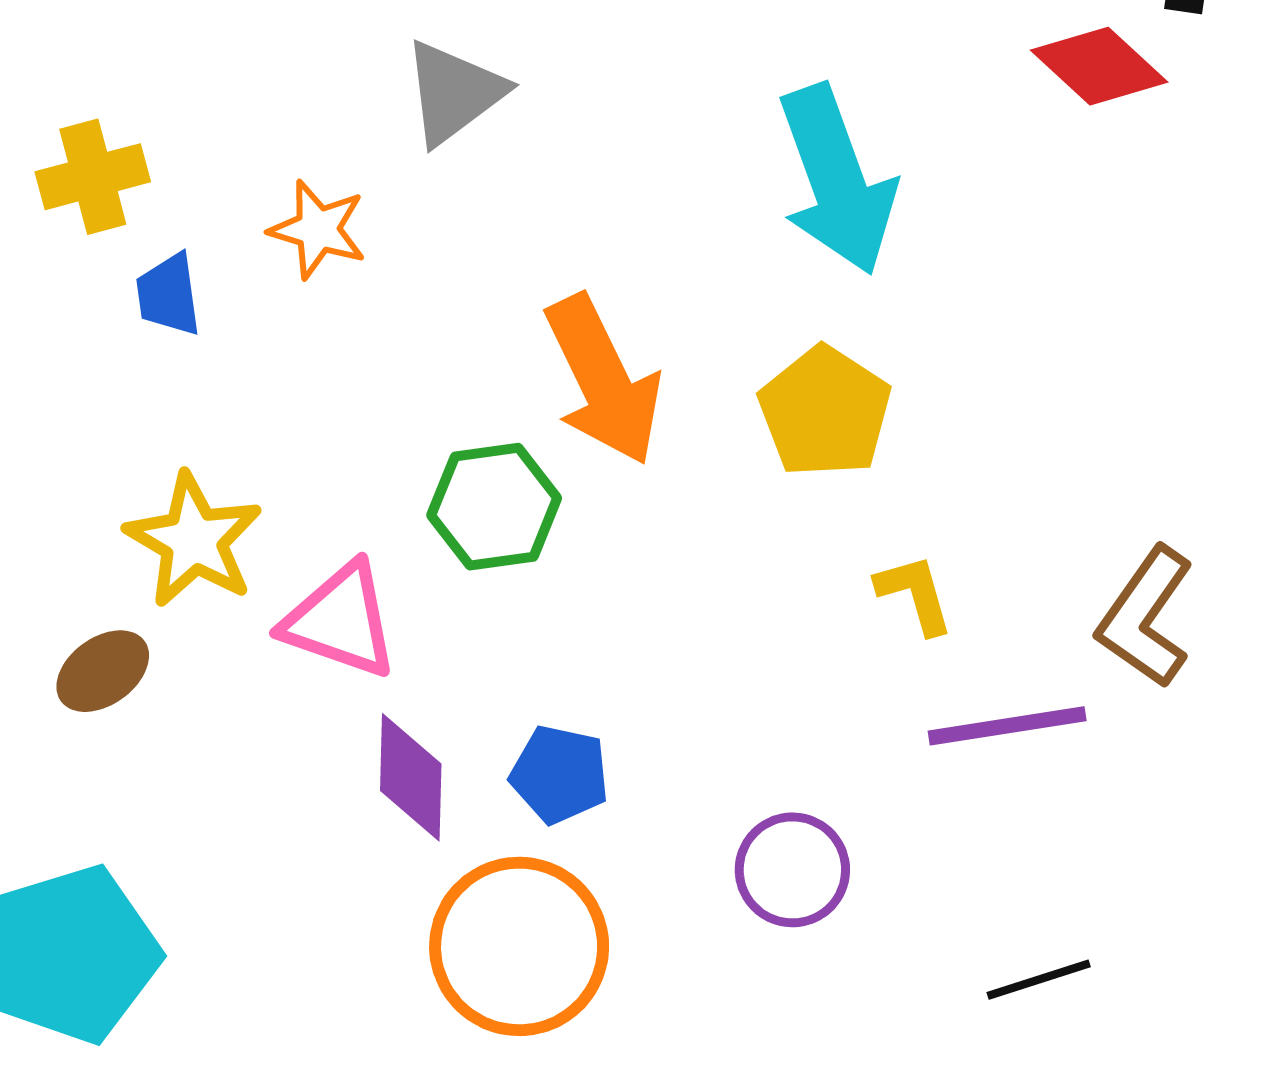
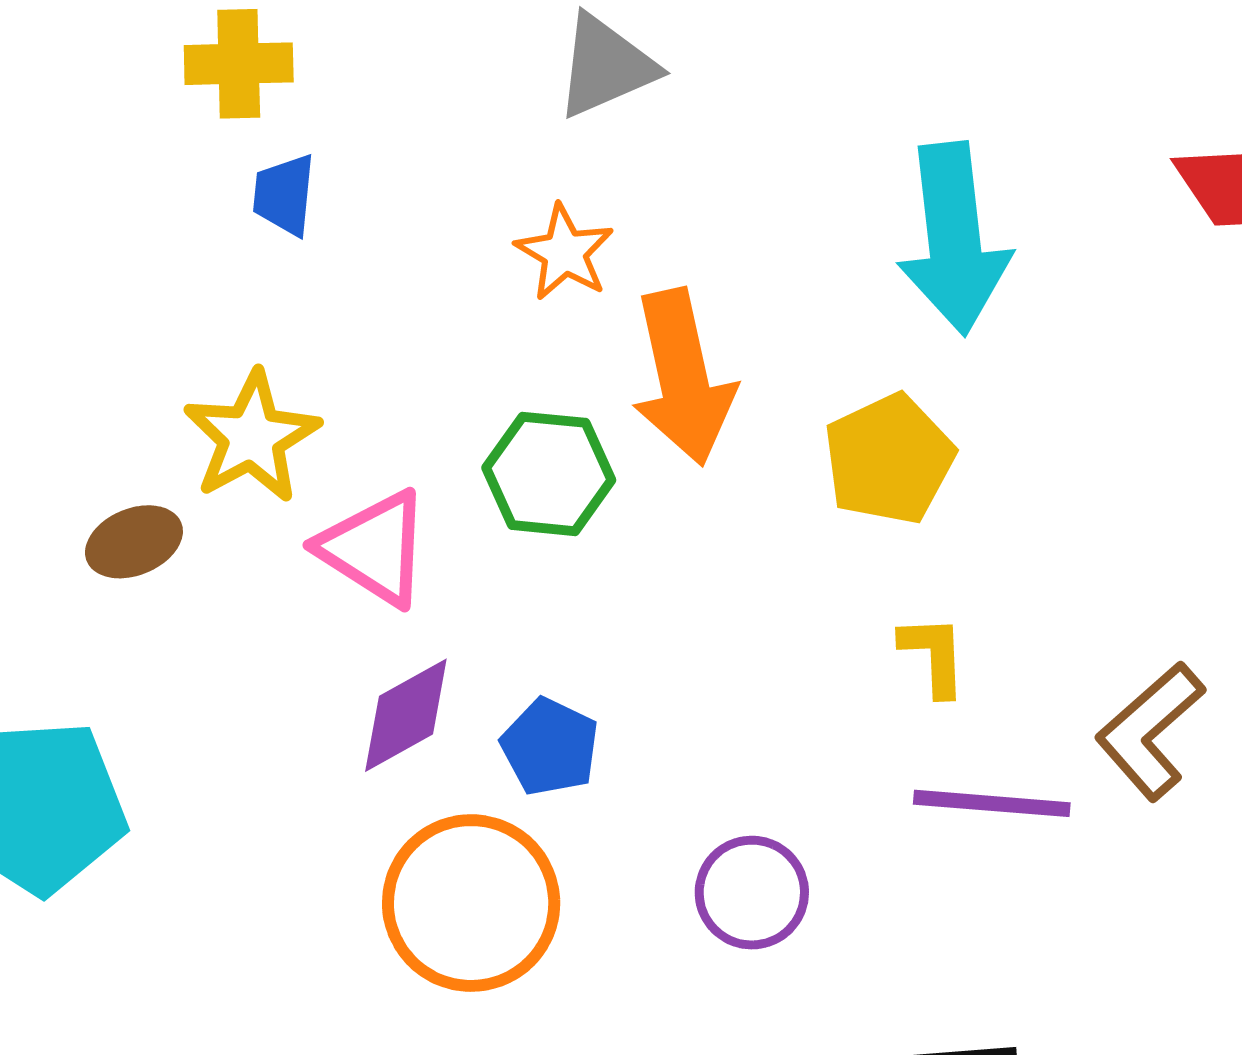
orange star: (318, 229) -> (565, 252), moved
purple diamond: (411, 777) -> (406, 715), turned 46

